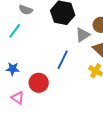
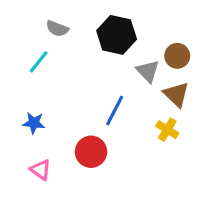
gray triangle: (83, 35) -> (148, 71), turned -42
red circle: (39, 83) -> (91, 152), moved

